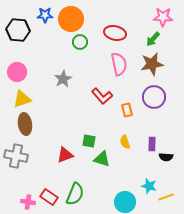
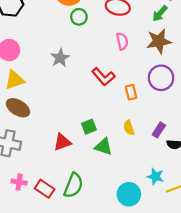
pink semicircle: (119, 64) -> (122, 41), size x0.7
brown ellipse: (25, 124) -> (18, 108), turned -50
green square: (89, 141) -> (89, 127), turned -32
purple rectangle: (152, 144) -> (159, 130), turned 32
pink cross: (28, 202) -> (19, 182), moved

